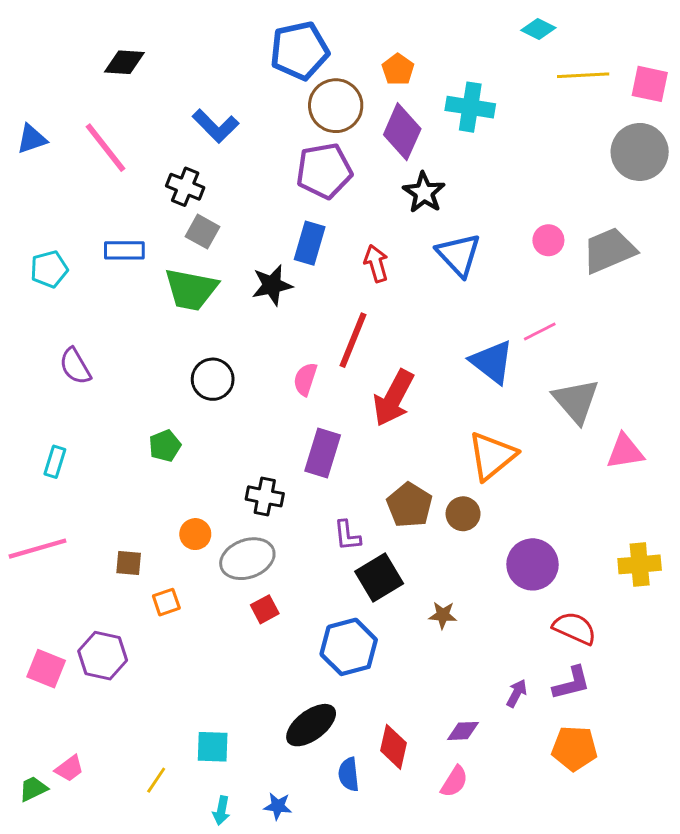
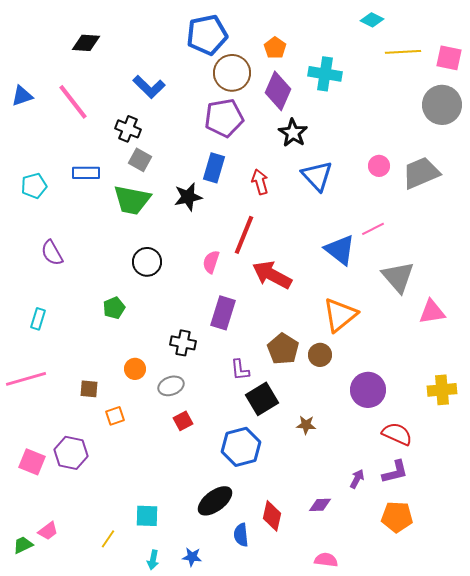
red arrow: (394, 398) -> (272, 275), turned 90
gray ellipse: (247, 559) -> (171, 386), size x0.7
pink semicircle: (454, 782) -> (326, 560), moved, turned -115

